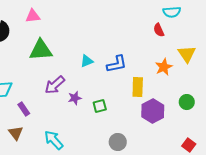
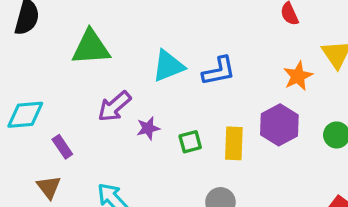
cyan triangle: (87, 61) -> (168, 66), size x1.5
yellow rectangle: (138, 87) -> (234, 143), moved
purple hexagon: (153, 111) -> (279, 125), moved

